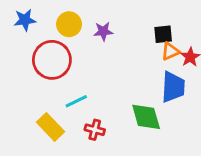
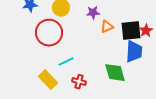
purple star: (103, 31) -> (93, 13), moved
black square: (163, 34) -> (131, 31), moved, size x1.5
orange triangle: (170, 51) -> (107, 27), moved

